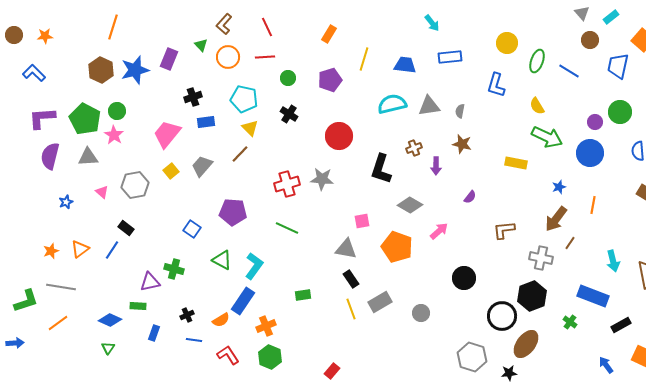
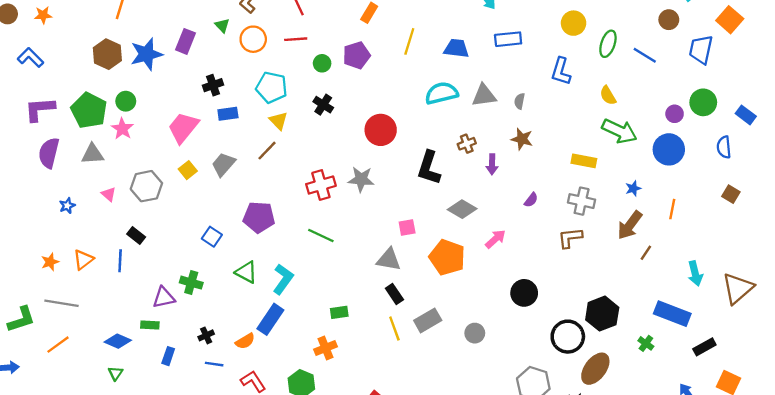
purple pentagon: (330, 80) -> (357, 55), moved
blue line: (112, 250) -> (120, 261), turned -30
gray cross: (541, 258) -> (582, 201), moved
orange cross: (266, 326) -> (326, 348), moved

